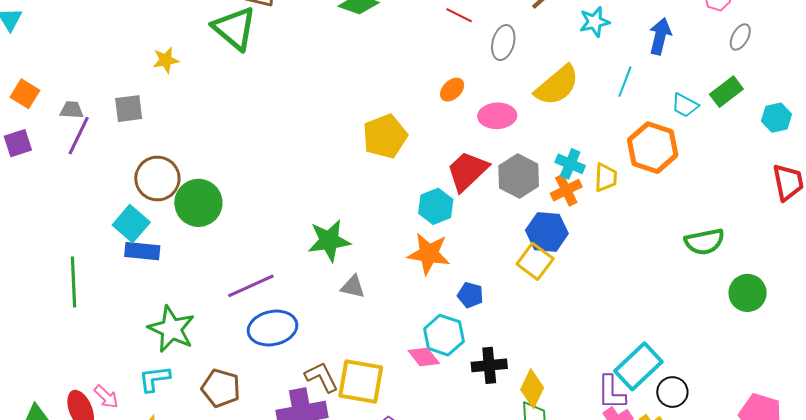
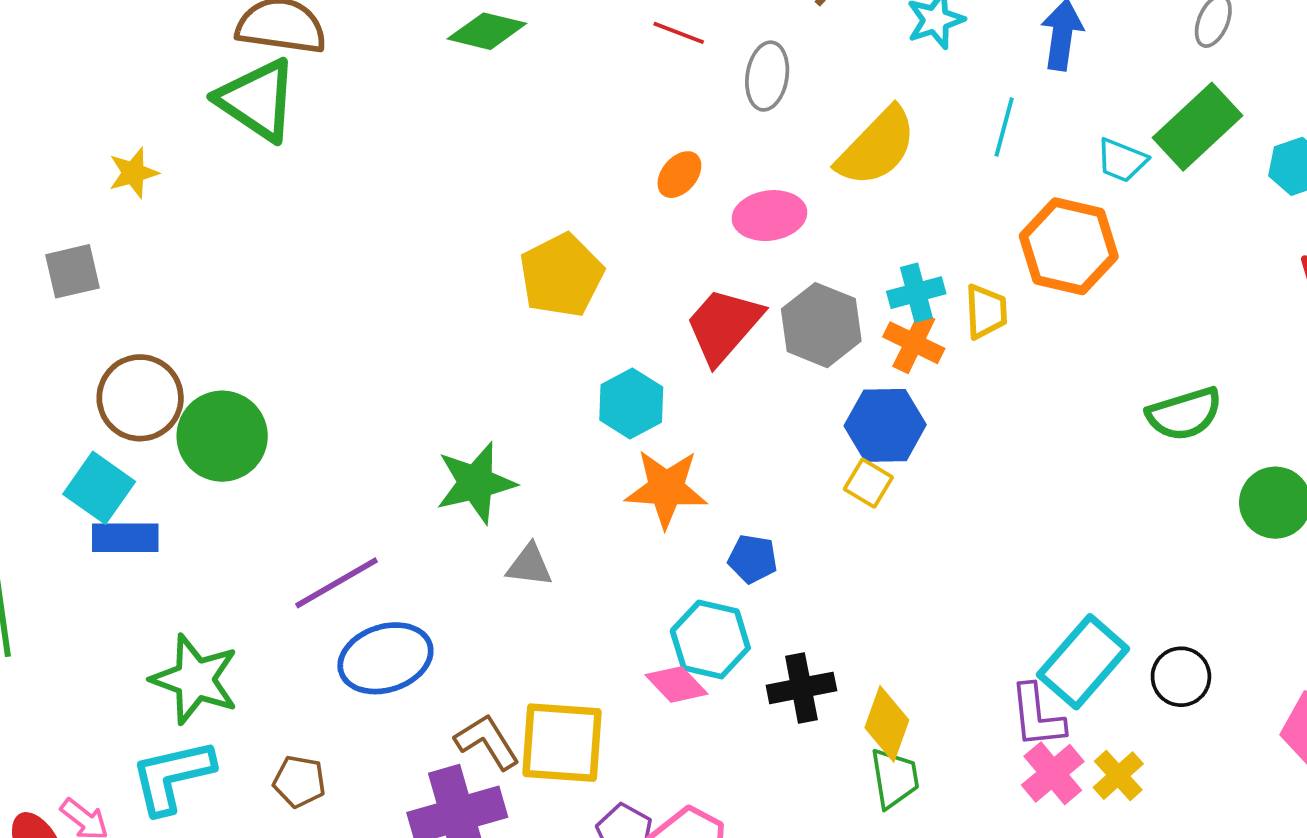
green rectangle: (726, 92) -> (1197, 127), size x1.4
cyan cross: (570, 164) -> (916, 293), turned -32
orange cross: (566, 190) -> (914, 343), turned -32
cyan hexagon: (436, 206) -> (631, 403), moved
yellow square: (535, 261) -> (868, 483), size x0.7
cyan L-shape: (154, 379) -> (172, 776), size x1.4
brown pentagon: (221, 388) -> (299, 781), size x0.7
black circle: (672, 392) -> (1181, 677), moved

